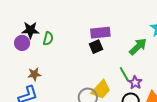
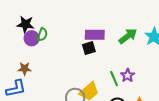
purple circle: (22, 43) -> (32, 38), moved
green arrow: (138, 47) -> (128, 36), moved
purple star: (135, 83) -> (128, 75), moved

